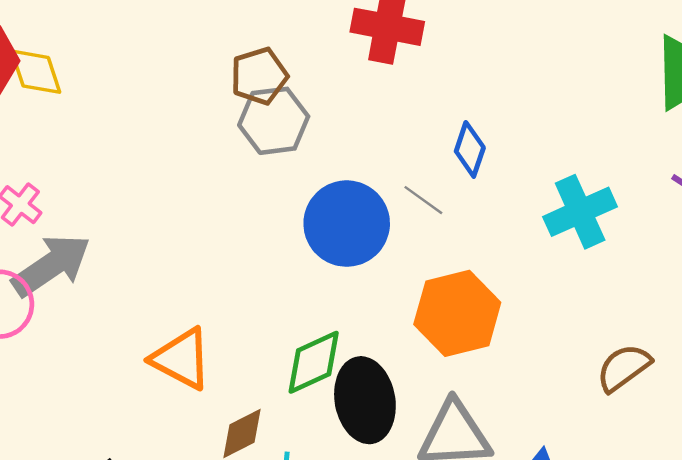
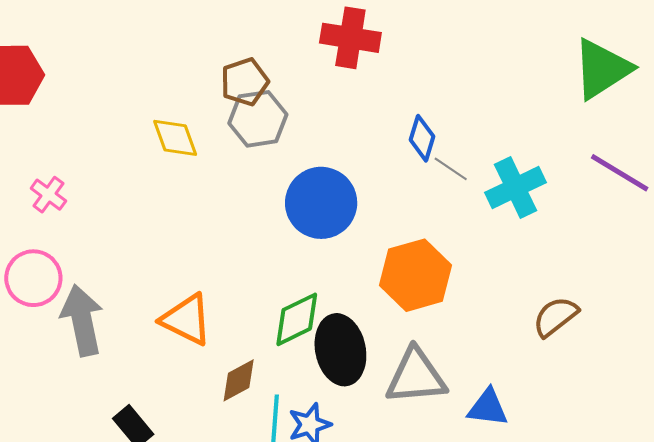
yellow diamond: (36, 72) -> (175, 138), moved
gray line: (423, 200) -> (451, 169), moved
gray arrow: (51, 265) -> (82, 320), moved, turned -66

